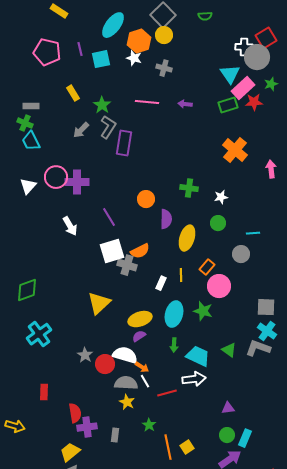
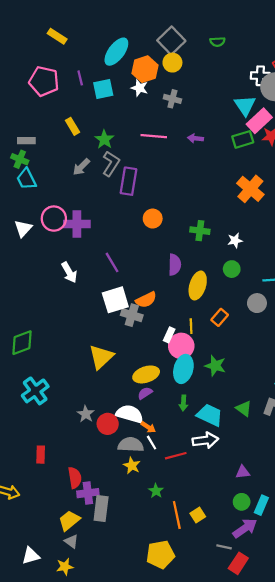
orange circle: (146, 199) -> (153, 219), moved
pink circle: (219, 286) -> (181, 346), moved
gray rectangle: (115, 435) -> (101, 508), moved, size x1.6

